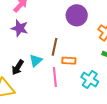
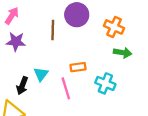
brown line: (55, 47) -> (53, 30), moved

